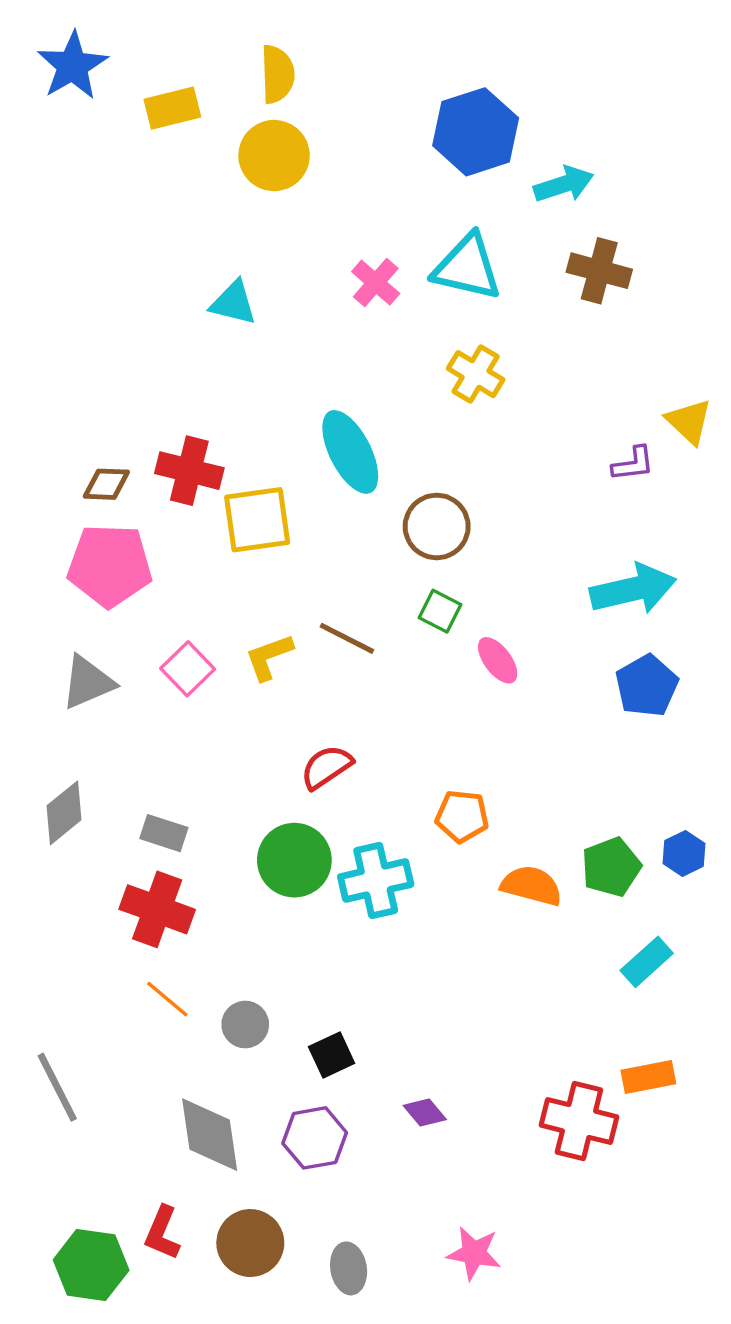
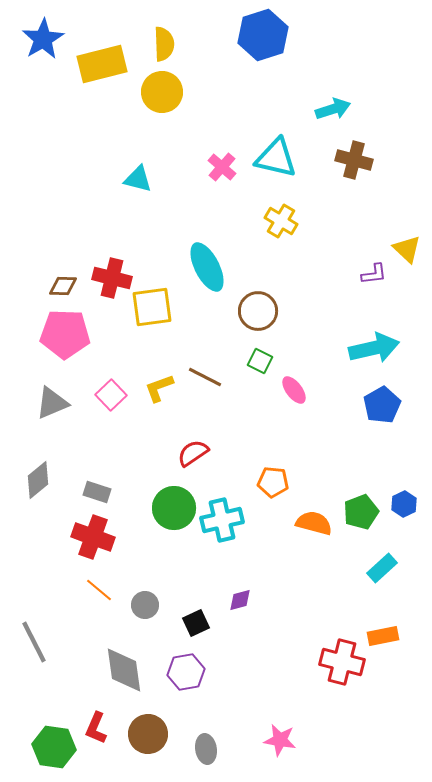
yellow rectangle: (172, 108) -> (102, 64), size x1.5
blue hexagon: (476, 132) -> (263, 35), moved
purple diamond: (425, 1113) -> (240, 600), moved, turned -65

